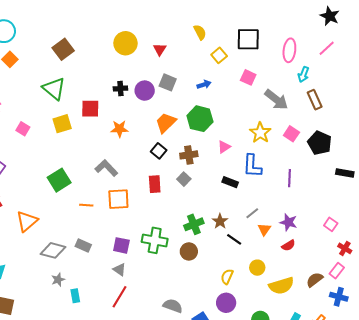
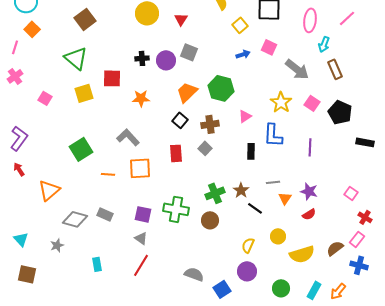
blue arrow: (204, 84) -> (243, 54), moved
black rectangle: (230, 182) -> (251, 151), turned 70
gray line: (252, 213) -> (273, 182), turned 32
gray star: (58, 280) -> (57, 245), moved

